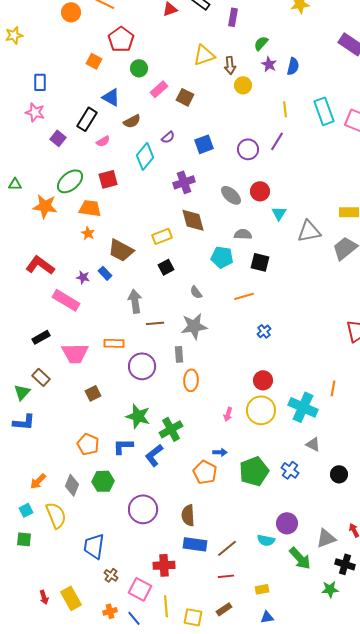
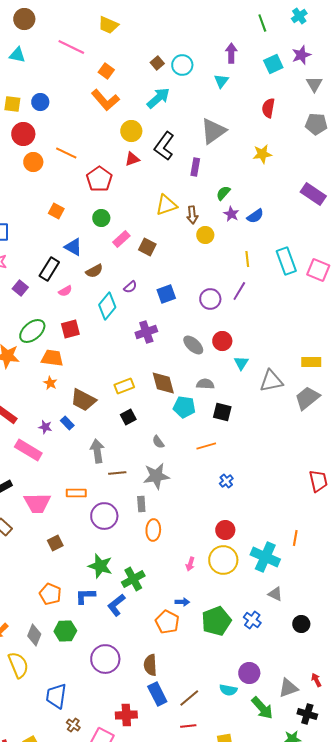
red pentagon: (121, 39) -> (99, 179), moved
blue semicircle: (293, 66) -> (255, 216), turned 42
brown diamond: (193, 220) -> (163, 383), moved
blue rectangle: (195, 544) -> (157, 694), turned 55

